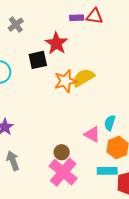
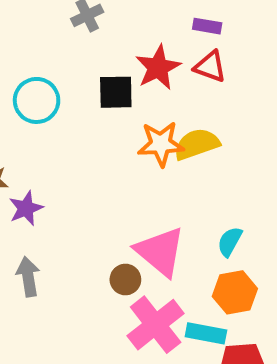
red triangle: (95, 16) -> (210, 67), moved
pink triangle: (92, 134) -> (160, 252), moved, size x1.6
pink cross: (63, 172) -> (156, 325), moved

